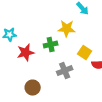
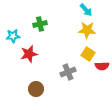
yellow star: (67, 29) -> (87, 30), moved
green cross: (51, 45) -> (40, 24), moved

